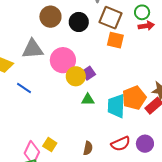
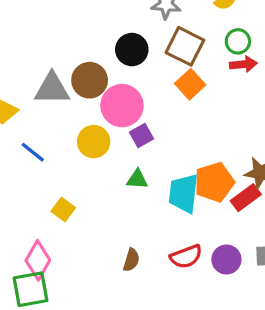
brown circle: (50, 17) -> (90, 80), moved
orange square: (115, 40) -> (190, 84), turned 30
pink circle: (63, 60) -> (122, 106), moved
yellow circle: (76, 76) -> (94, 142), moved
yellow square: (50, 145) -> (63, 210), moved

